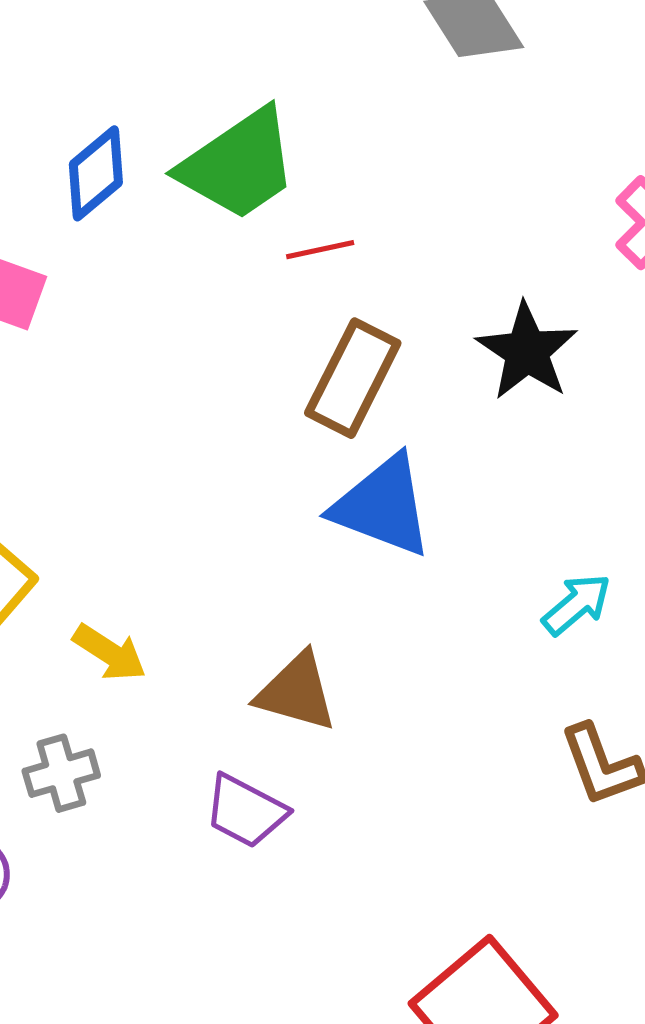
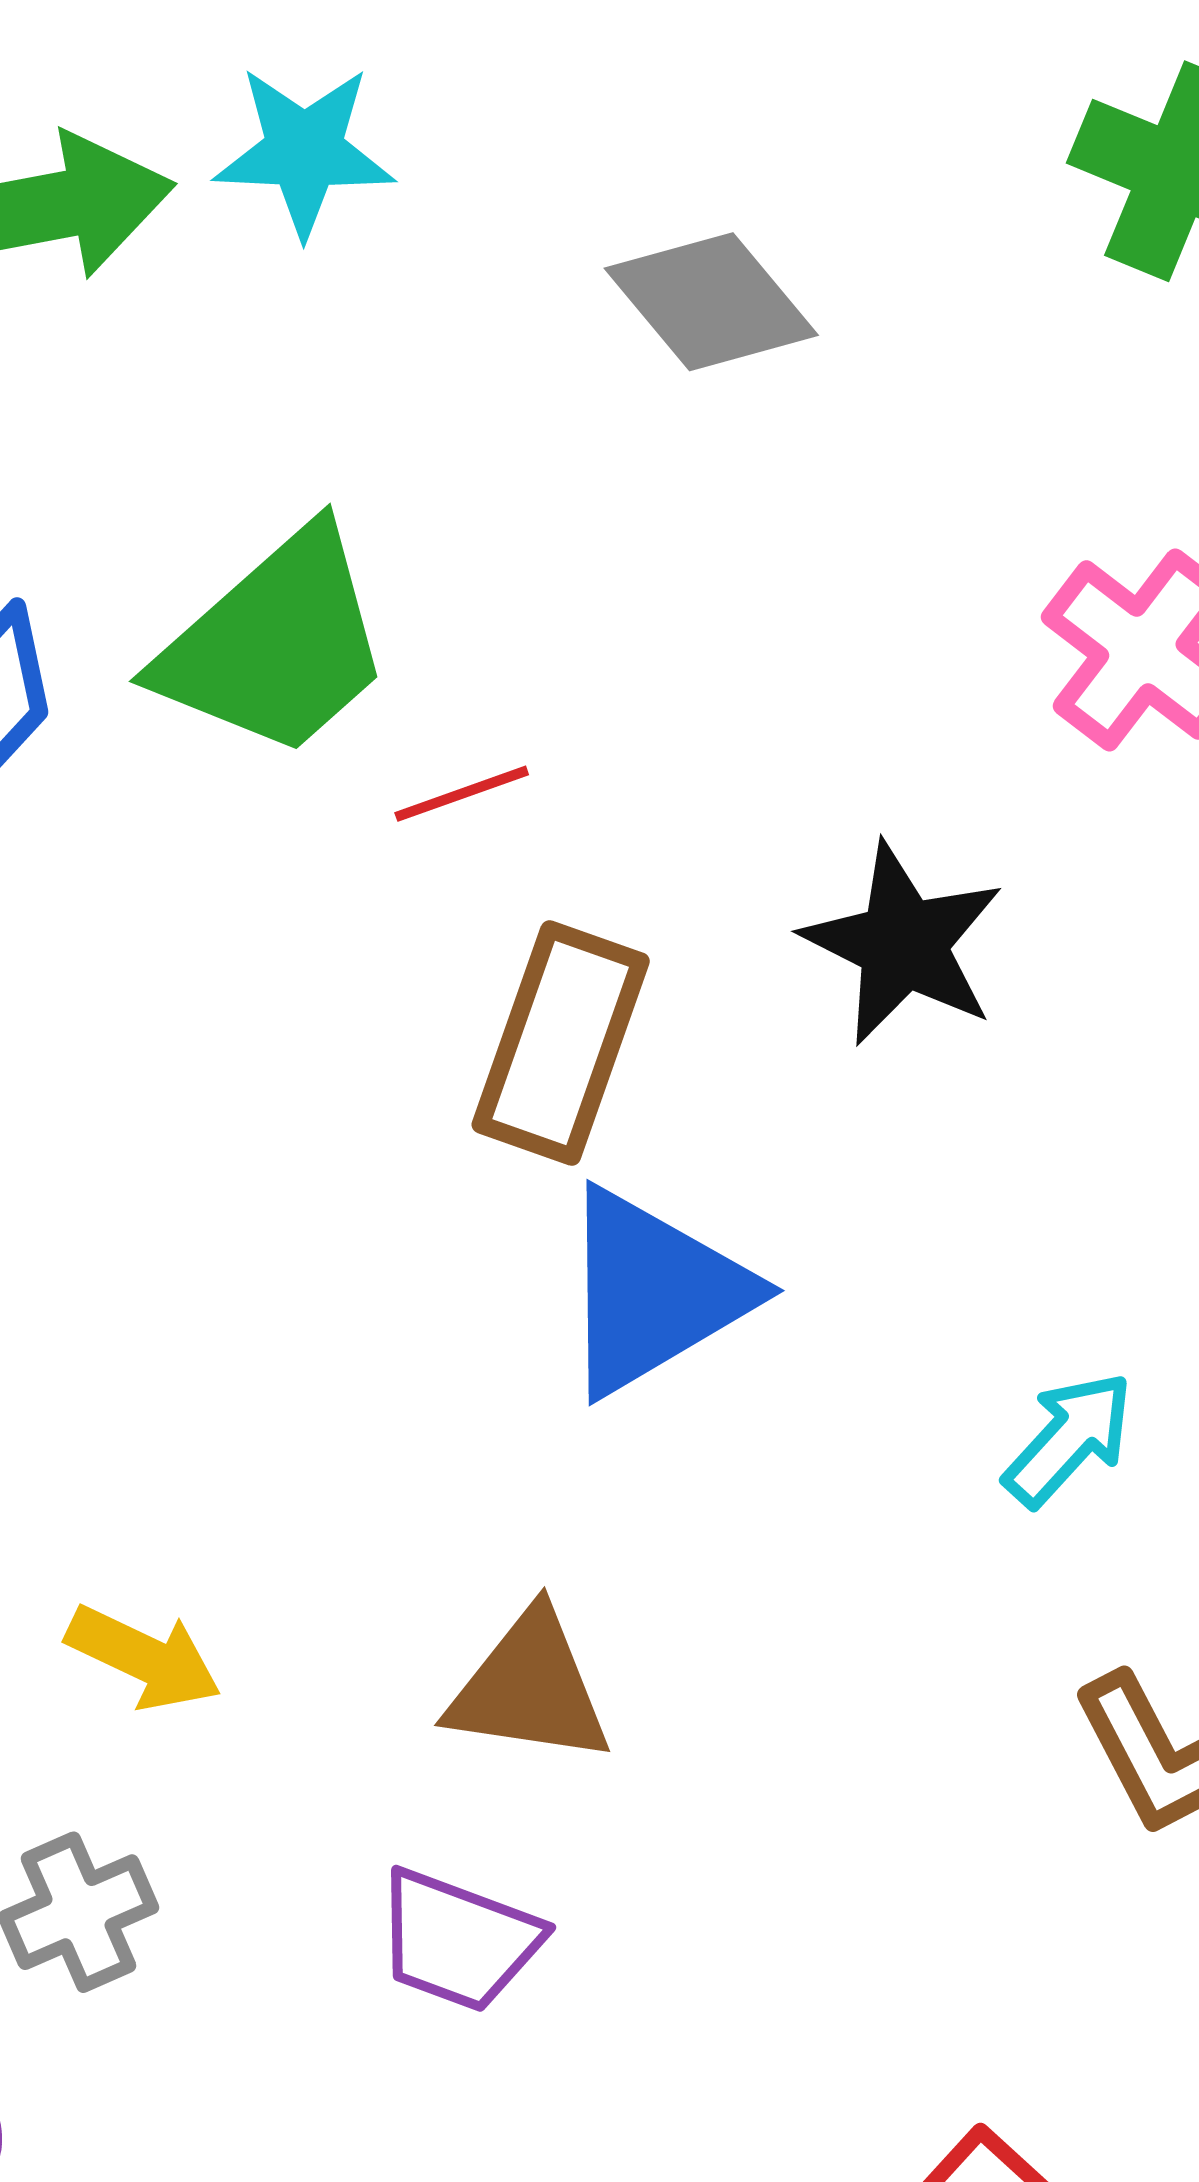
blue triangle: (382, 506) -> (654, 1292), turned -44

